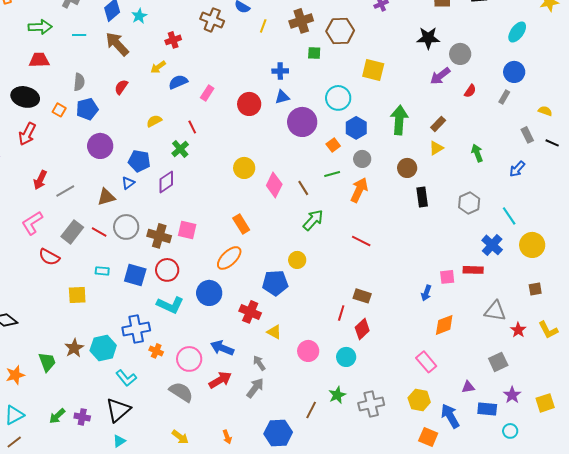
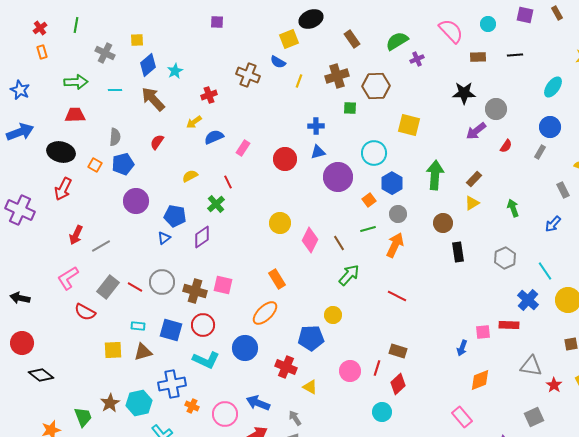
brown triangle: (106, 197) -> (143, 352), moved
pink circle: (308, 351) -> (350, 371), moved

